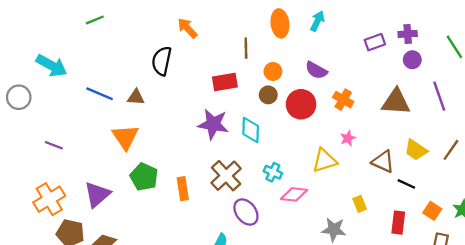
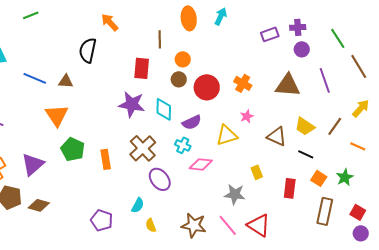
purple semicircle: (316, 70) -> (192, 122), moved, turned -54
red rectangle: (225, 82) -> (142, 68), turned -75
black line: (406, 184) -> (306, 154), moved

